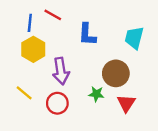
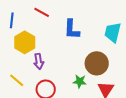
blue line: (30, 23) -> (12, 20), moved
purple arrow: (61, 71) -> (39, 61), moved, size x0.7

